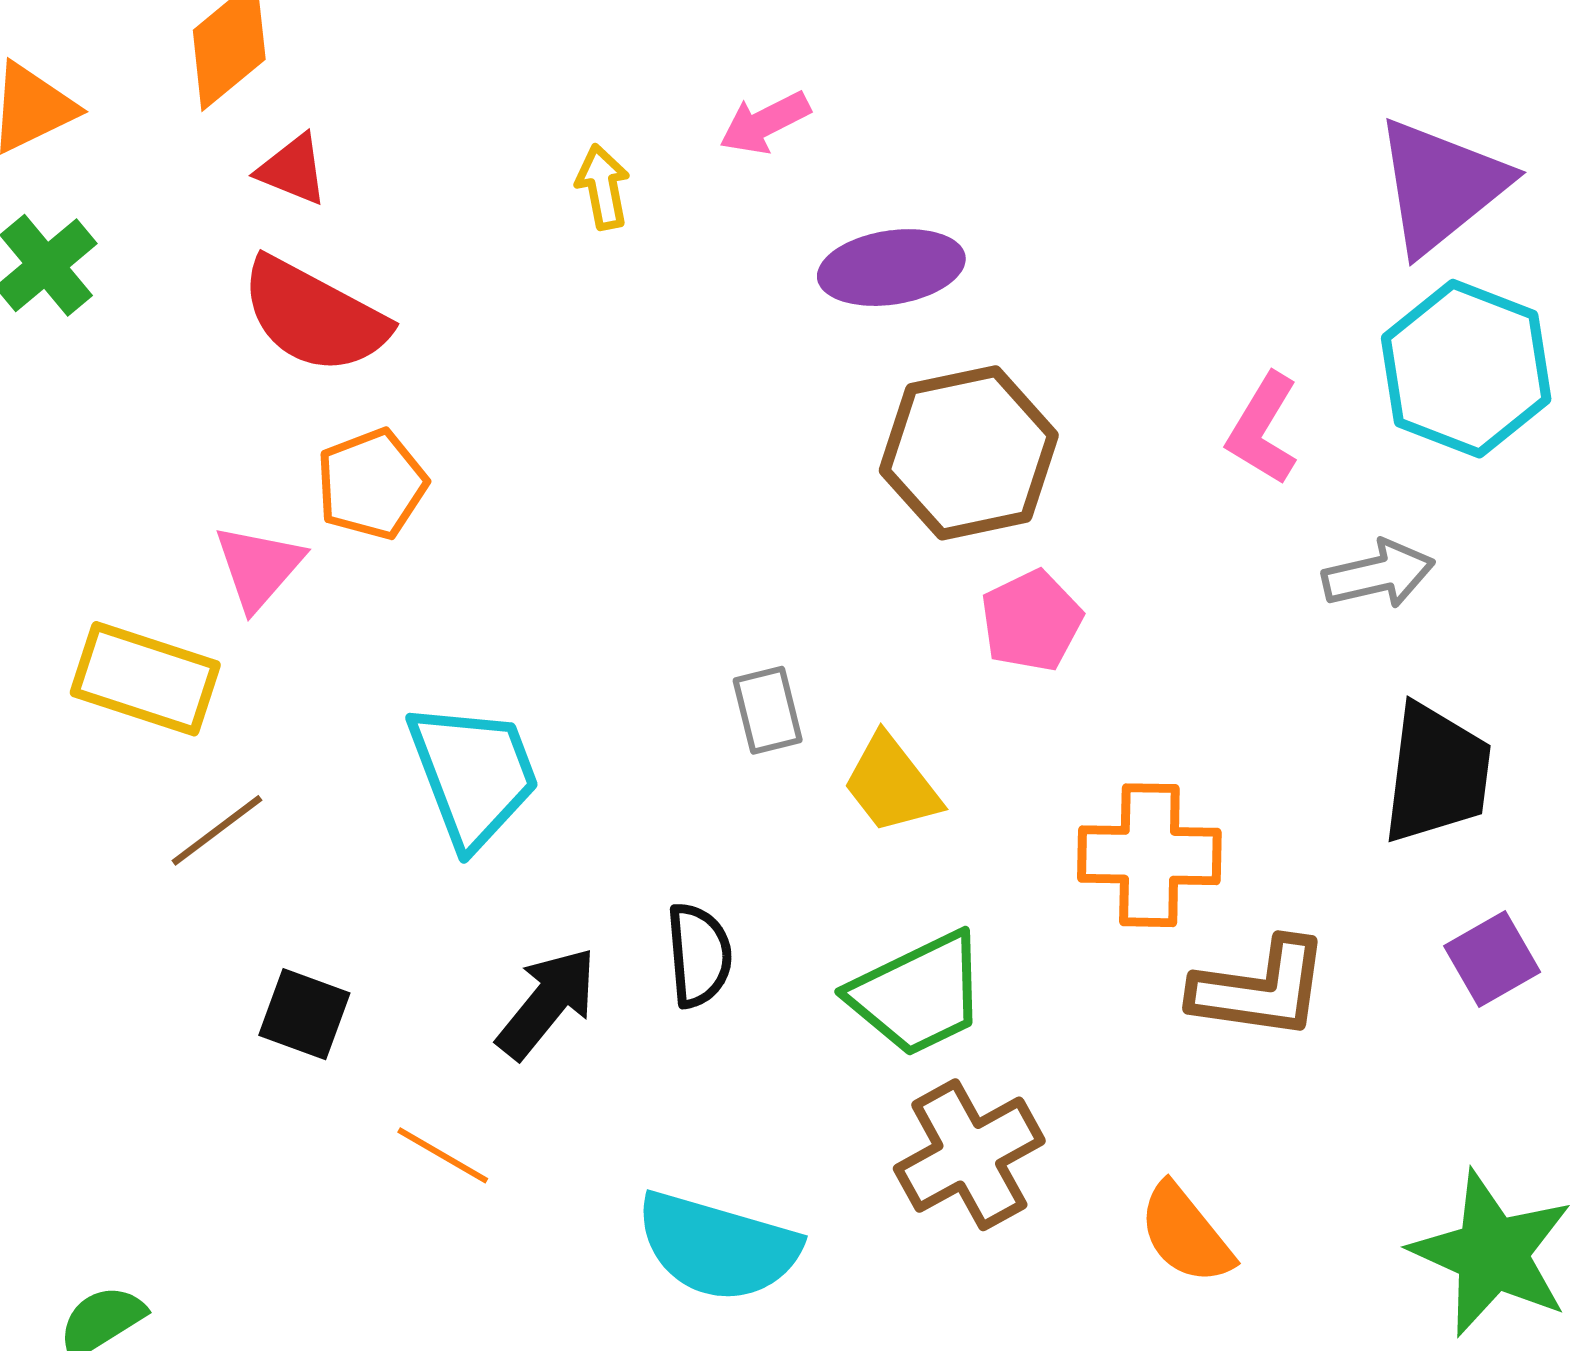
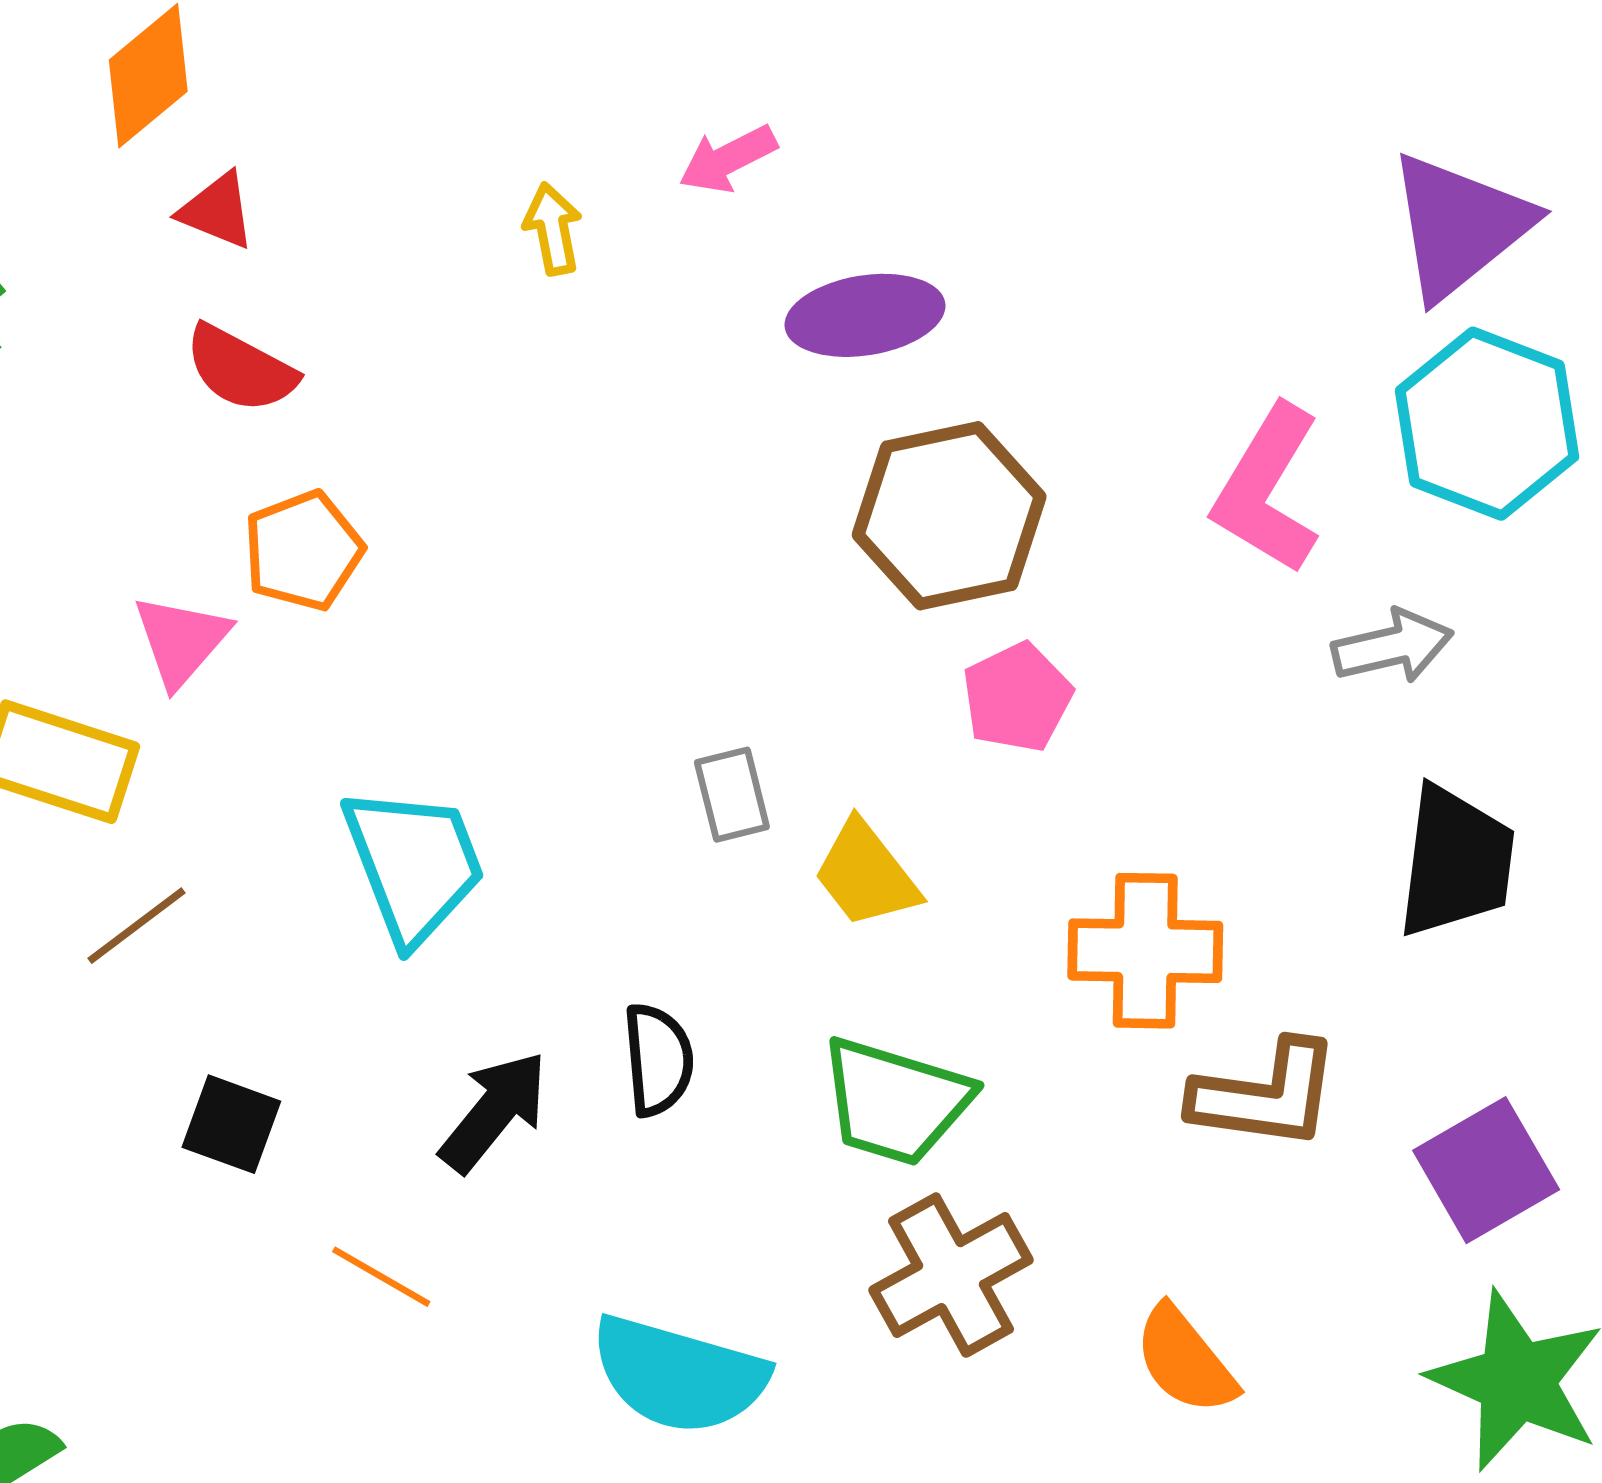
red semicircle: (314, 316) -> (241, 369), size x0.7
pink L-shape: (1263, 429) -> (1267, 489), size x1.4
purple square: (1492, 959) -> (1486, 1170), moved, size x1.4
green trapezoid: (918, 994) -> (895, 1101), turned 43

